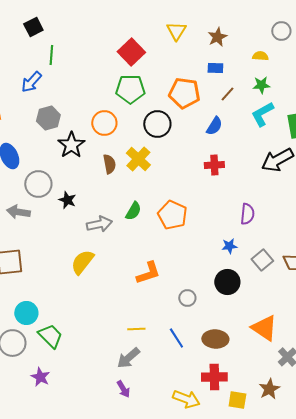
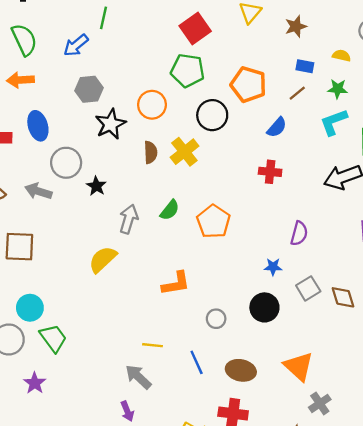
blue rectangle: (215, 68) -> (305, 66), moved
gray arrow: (99, 224) -> (129, 219), turned -70
gray arrow: (128, 358) -> (138, 377), turned 75

